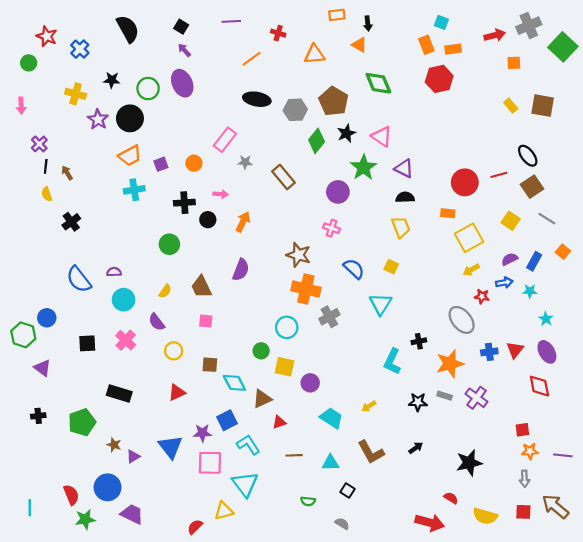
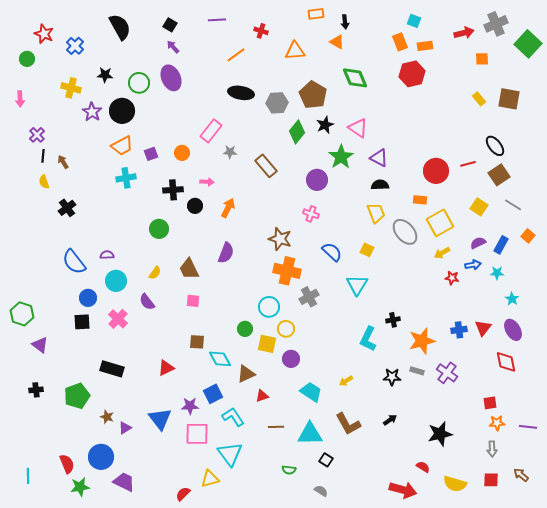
blue circle: (47, 318) -> (88, 298), moved
gray ellipse: (462, 320) -> (405, 232), moved
yellow circle: (174, 351) -> (286, 329), moved
cyan triangle: (330, 463) -> (310, 434), size x1.5
brown arrow: (555, 507) -> (521, 475), size x0.6

